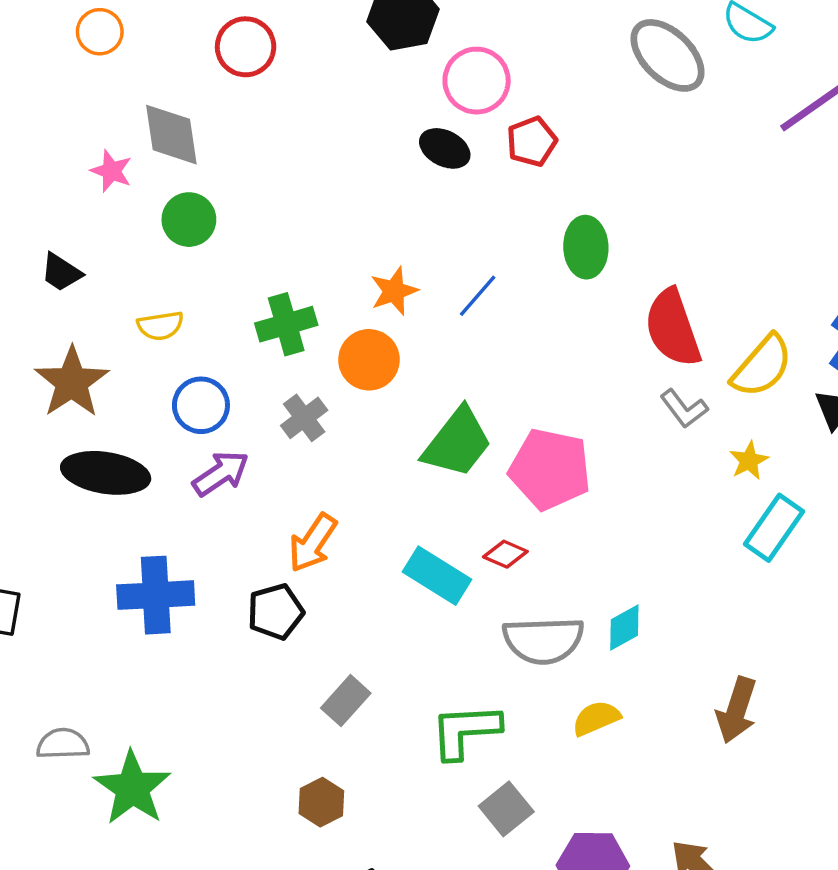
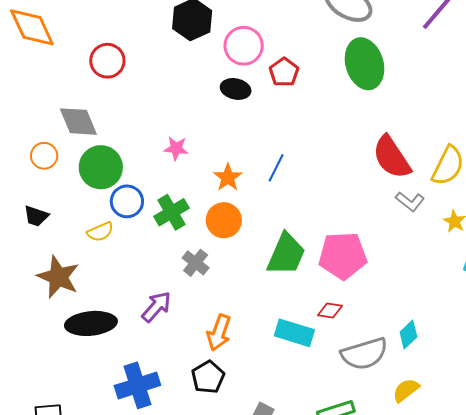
orange circle: (100, 32) -> (44, 156), moved
pink star: (111, 171) -> (176, 148), moved
green circle: (189, 220) -> (101, 167), size x1.4
green ellipse: (586, 247) -> (365, 64), moved, size x1.4
blue circle: (201, 405) -> (127, 201), moved

